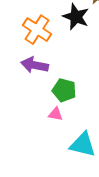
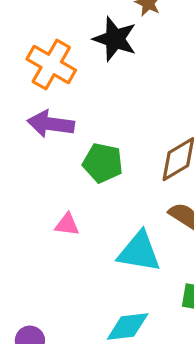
pink triangle: (56, 114) -> (67, 225), moved

